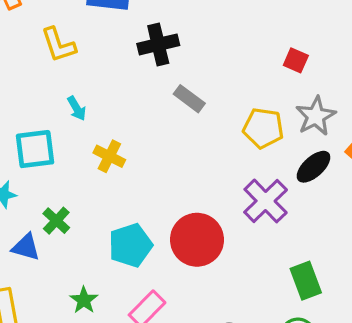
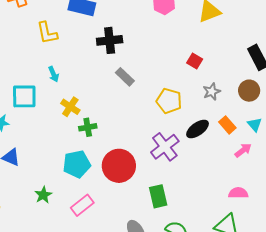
gray star: (316, 116) -> (212, 92), moved, size x0.7
green cross: (56, 221) -> (88, 127), moved, turned 30
green rectangle: (306, 281) -> (158, 196), moved

